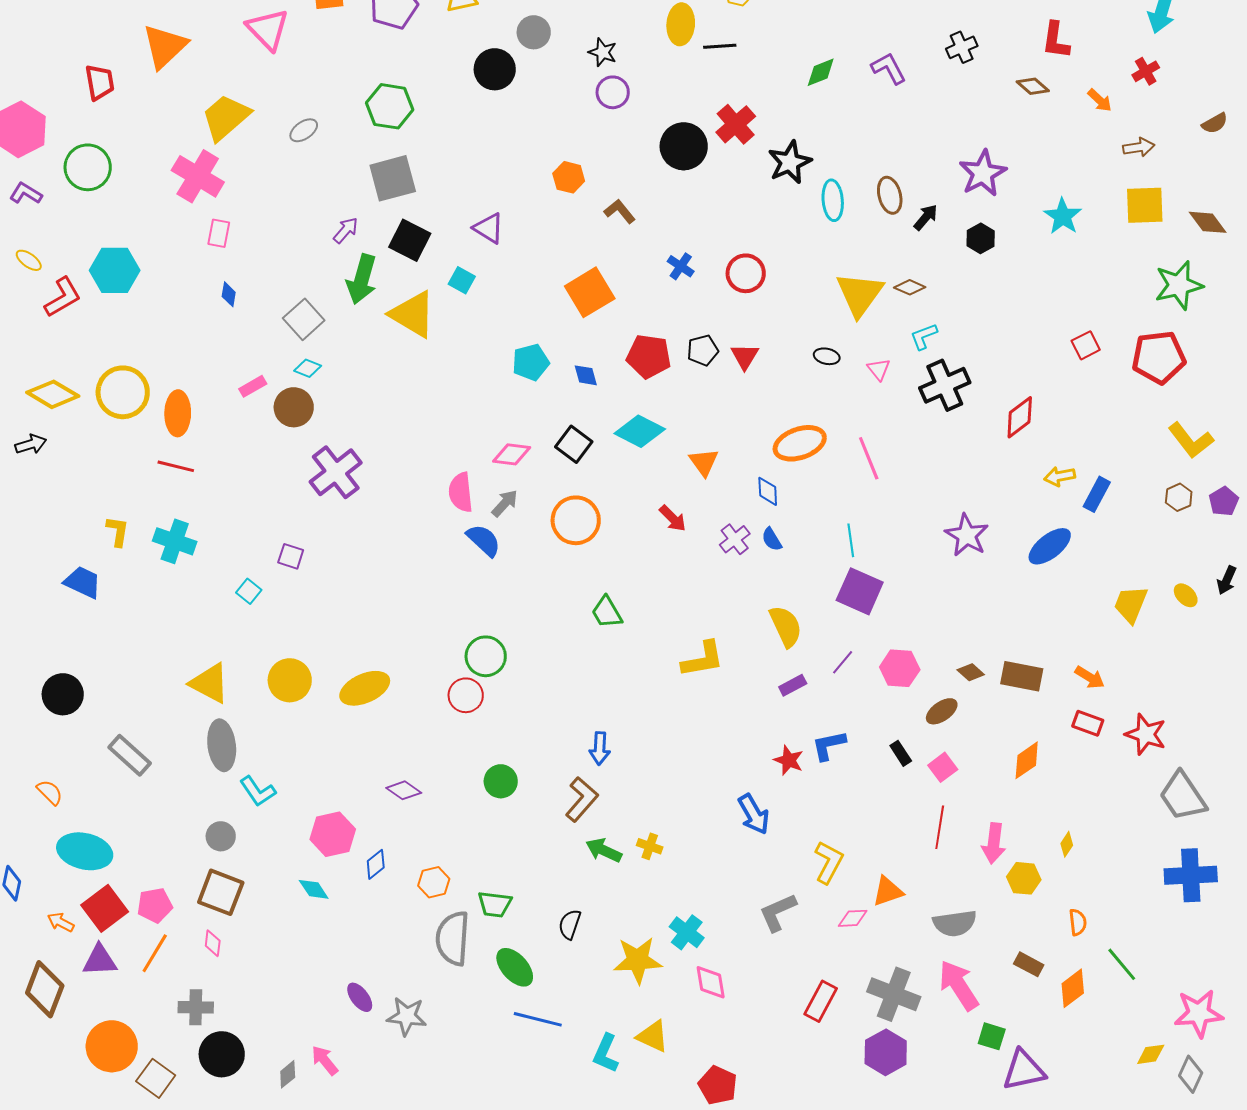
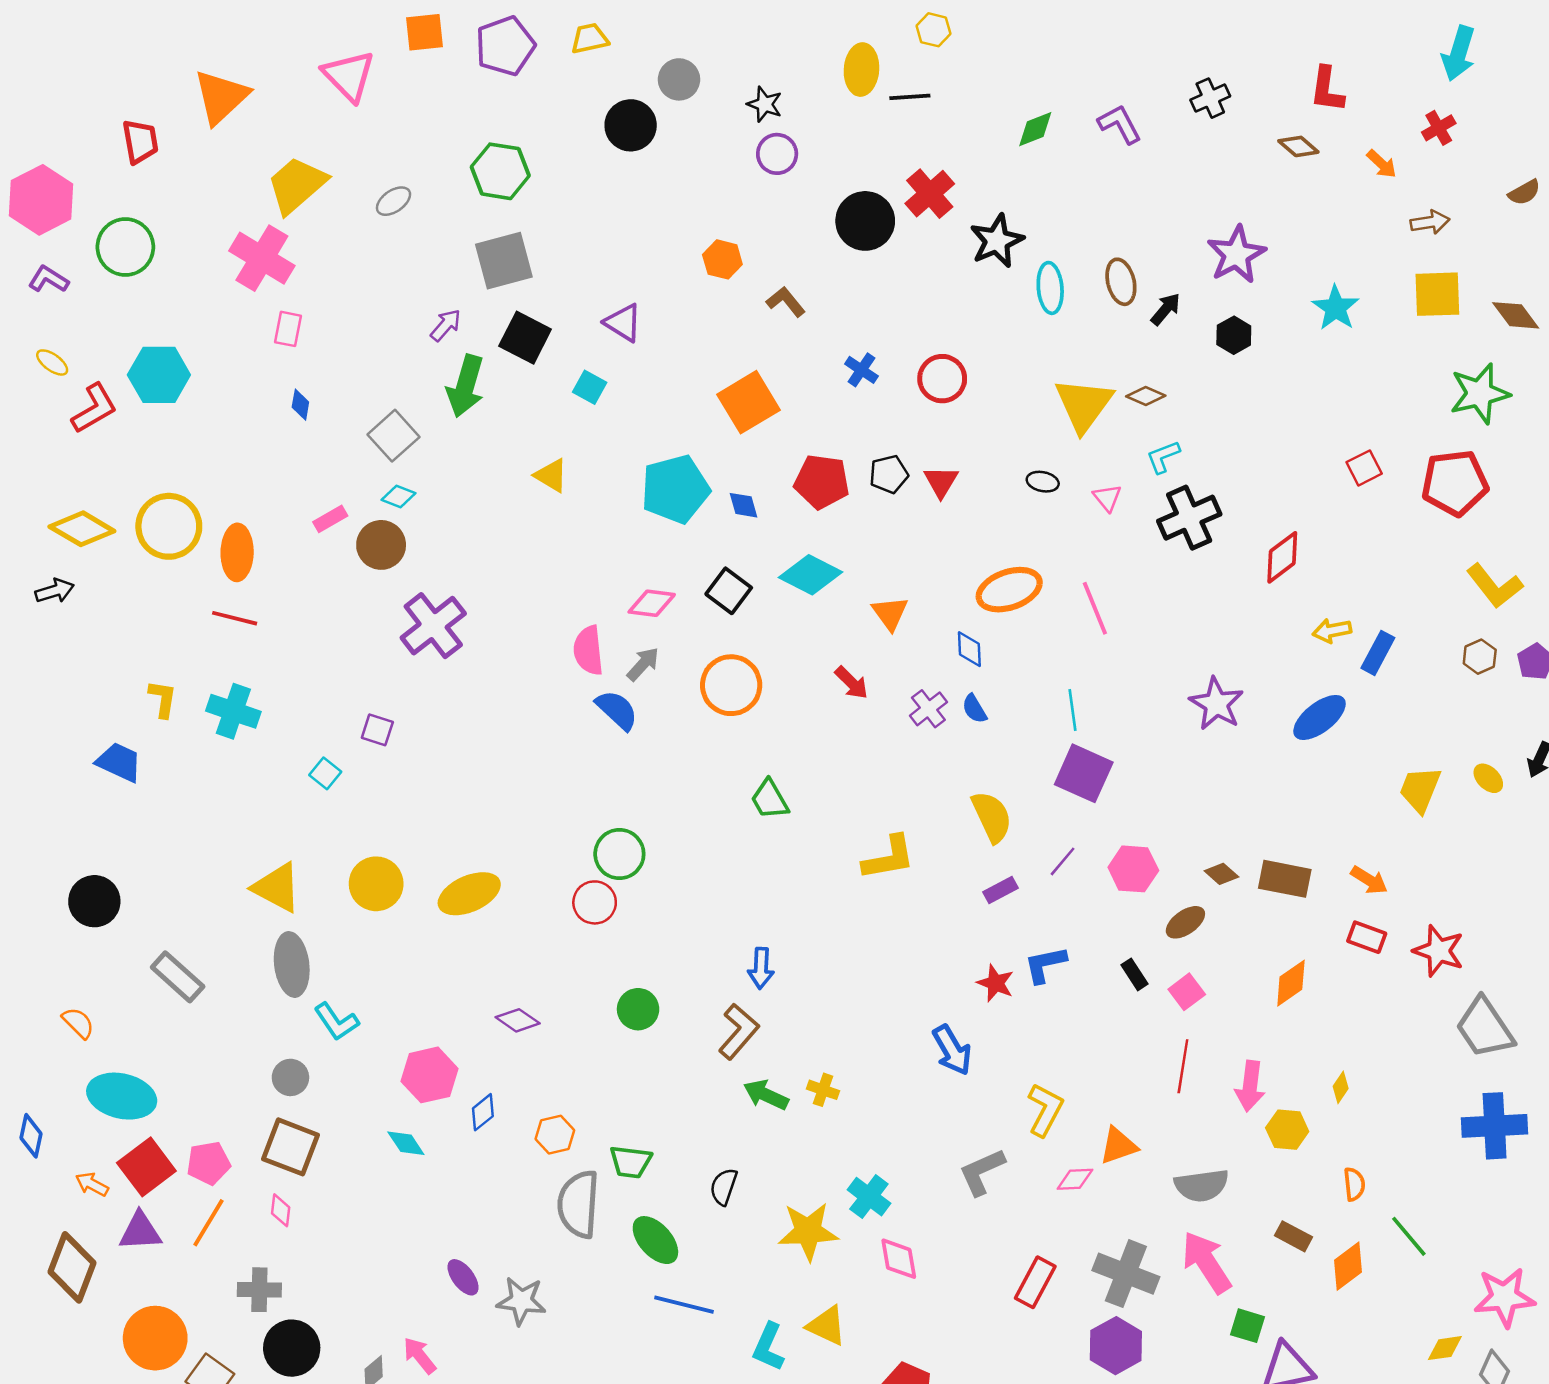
yellow triangle: (413, 314) -> (551, 475), moved, size x0.6
cyan pentagon: (531, 362) -> (675, 489), size x1.5

